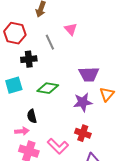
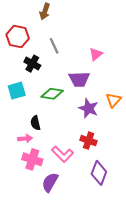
pink triangle: (71, 29) -> (96, 54), moved, turned 32
black cross: (29, 59) -> (32, 64), turned 35
purple trapezoid: (89, 74) -> (79, 79), moved
purple star: (83, 102) -> (89, 108), turned 30

